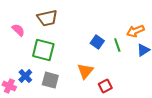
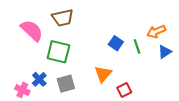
pink semicircle: (18, 30) -> (32, 30), size x1.6
gray square: (50, 80) -> (66, 84), turned -30

